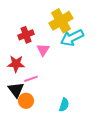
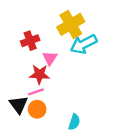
red star: (16, 64) -> (39, 74), moved
orange circle: (26, 101) -> (37, 109), moved

